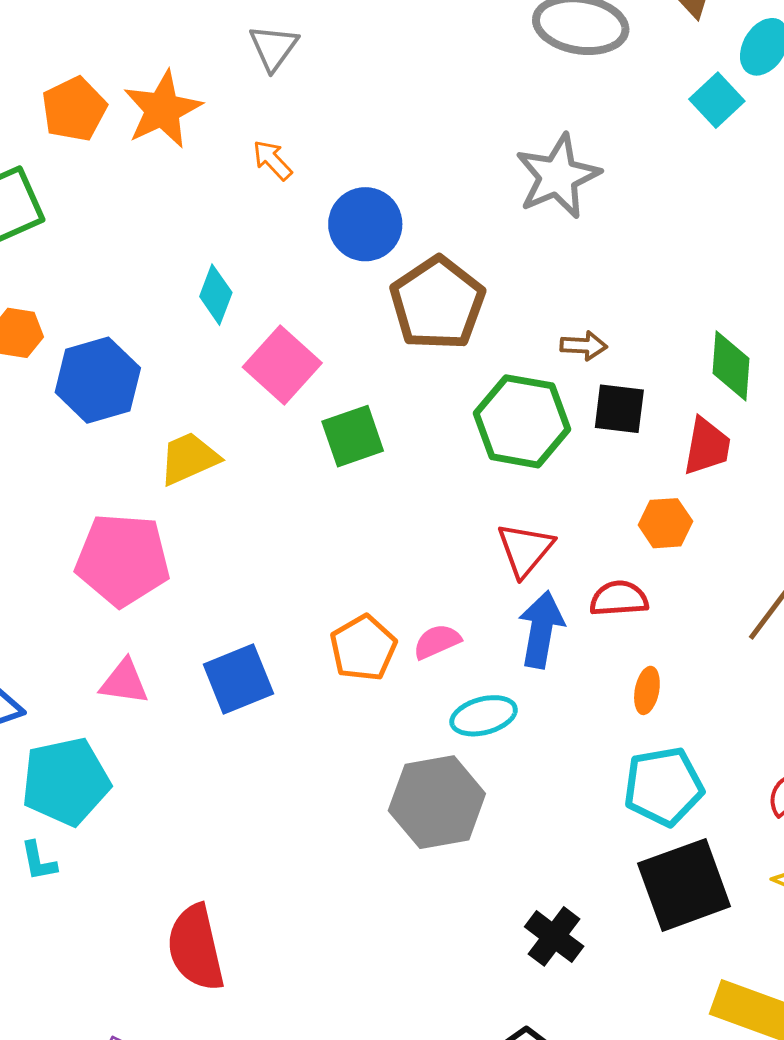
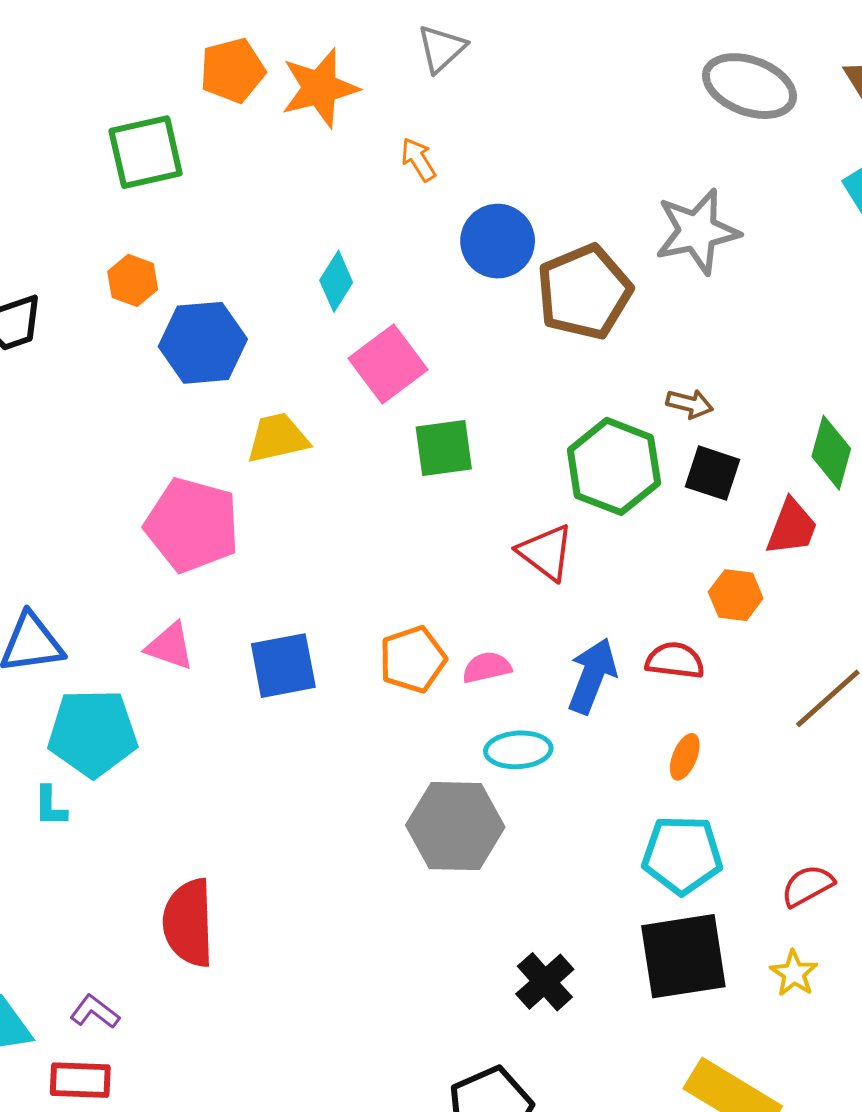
brown pentagon: (437, 303) -> (584, 292), moved
red triangle: (525, 550) -> (546, 552), moved, turned -44

